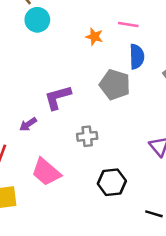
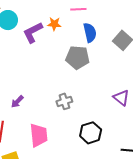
purple L-shape: (58, 97) -> (33, 32), moved
pink trapezoid: (46, 172) -> (39, 135), turned -125

